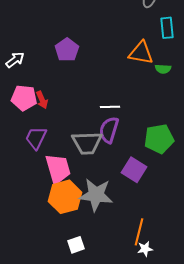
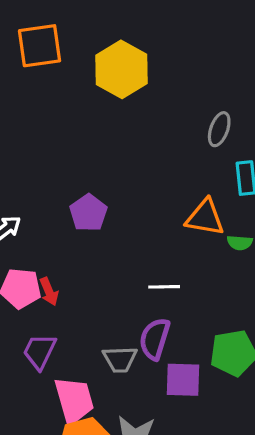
white line: (110, 107) -> (164, 287), moved
gray trapezoid: (87, 143) -> (120, 359), size x0.7
purple square: (134, 170) -> (183, 380), moved, turned -30

